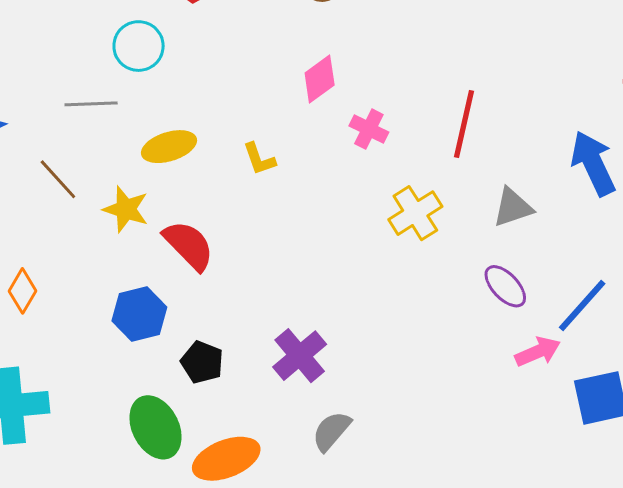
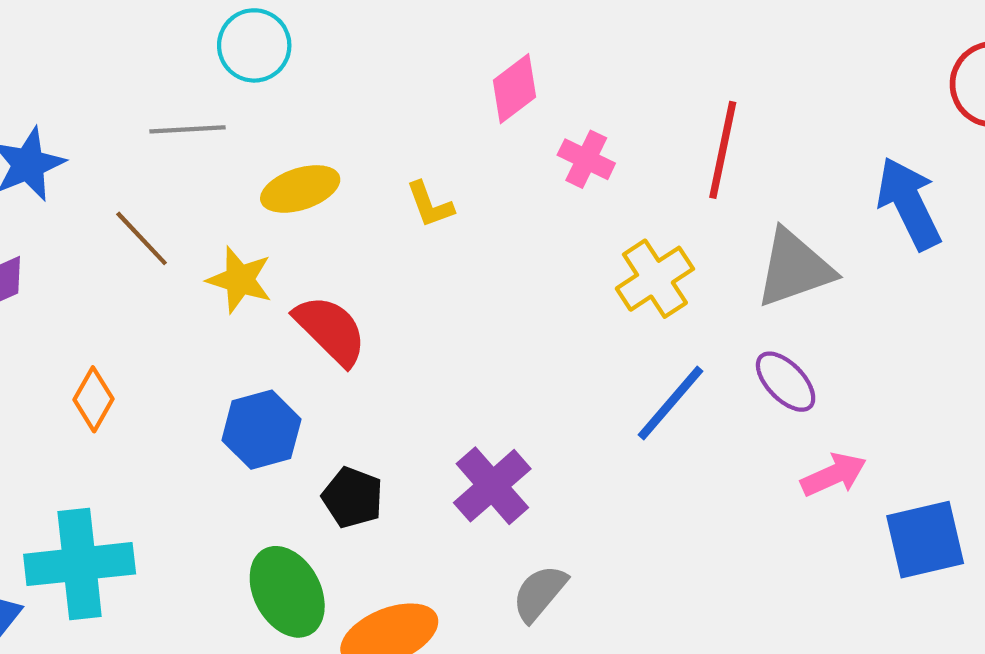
gray triangle: (513, 207) -> (794, 268), size x1.4
blue line: (582, 305) -> (671, 403), moved

